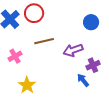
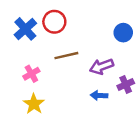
blue arrow: (83, 80) -> (99, 95), moved, turned -48
yellow star: (27, 85) -> (34, 104), moved

